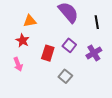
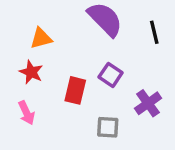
purple cross: (94, 53) -> (148, 103), moved
gray square: (65, 76) -> (108, 127), turned -32

